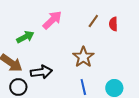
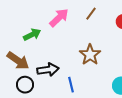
brown line: (93, 21) -> (91, 14), moved
blue line: (83, 87) -> (71, 85), moved

